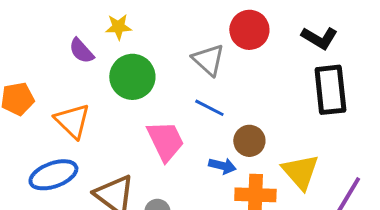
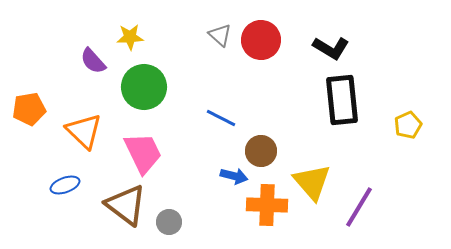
gray triangle: (208, 60) -> (220, 35), moved, size x0.7
pink trapezoid: (165, 141) -> (143, 153), moved
blue ellipse: (53, 175) -> (65, 185), size x0.6

